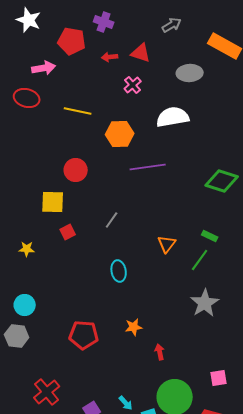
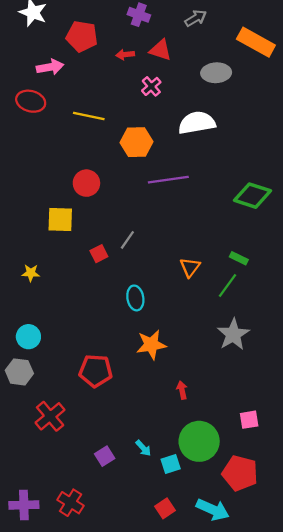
purple cross: (104, 22) -> (139, 15), moved
red square: (68, 232) -> (99, 254), moved
orange star: (134, 327) -> (151, 345), moved, size x1.5
red cross: (47, 392) -> (50, 416), moved

